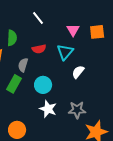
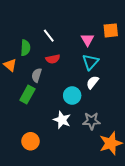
white line: (38, 18) -> (49, 36), moved
orange square: (97, 32) -> (111, 30), moved
cyan triangle: (65, 52) -> (90, 62), moved
cyan circle: (43, 85) -> (72, 96), moved

